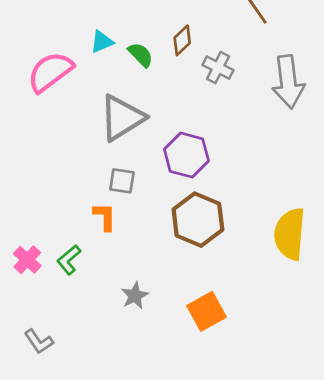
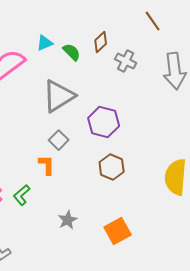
gray square: (122, 181) -> (59, 140), turned 36
brown hexagon: (198, 220) -> (112, 167), size x0.7

